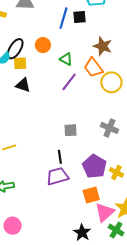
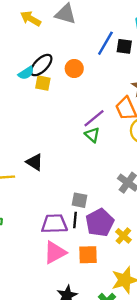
green triangle: (66, 59) -> (92, 135), moved
black triangle: (23, 85) -> (35, 162), moved
gray square: (70, 130) -> (79, 200), moved
black line: (60, 157) -> (75, 220), moved
pink triangle: (105, 212) -> (55, 252), moved

